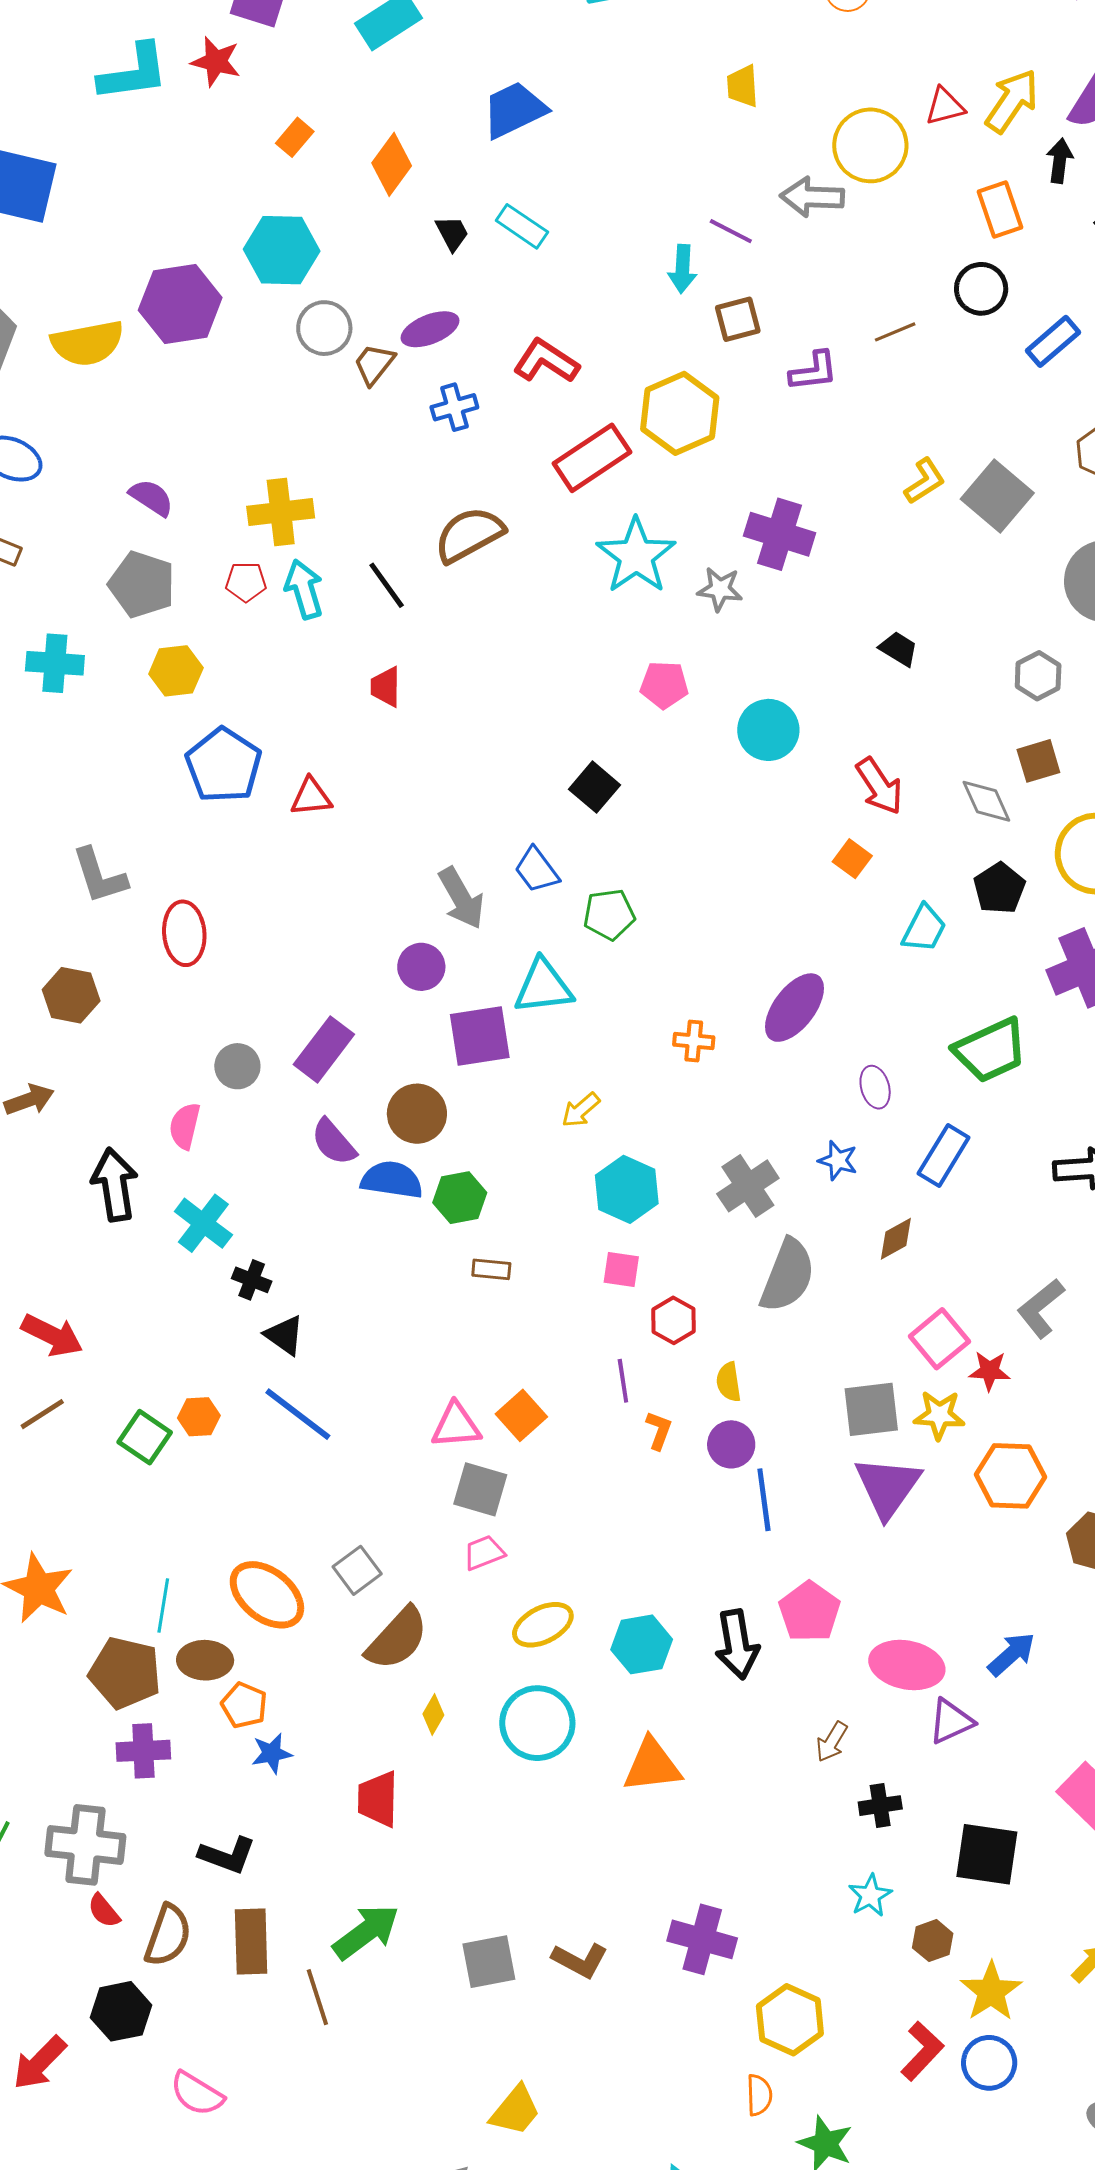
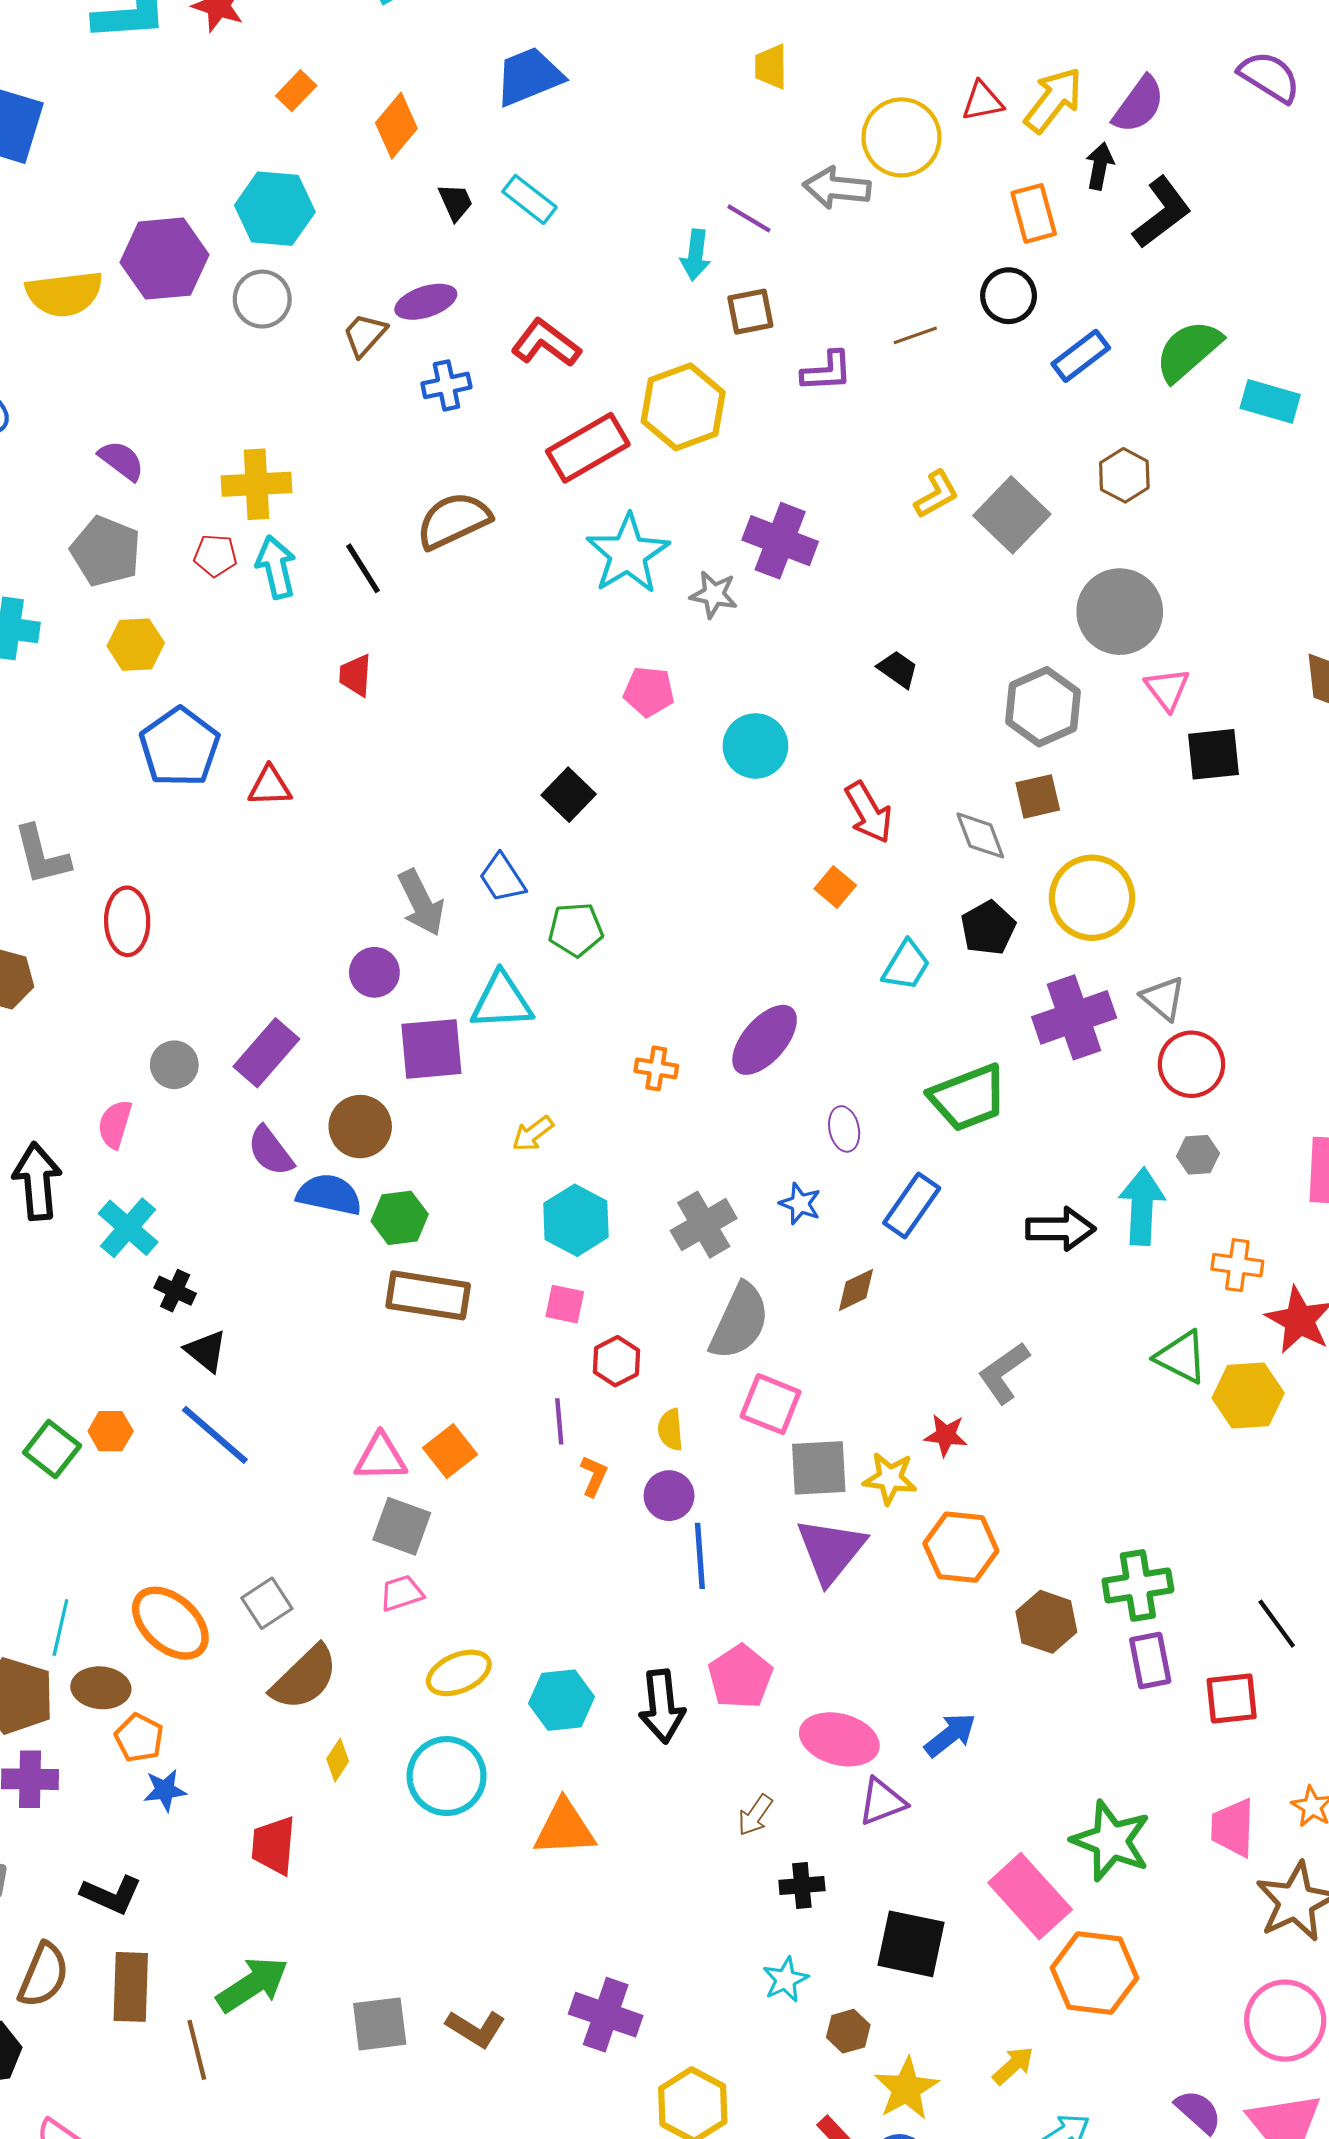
gray circle: (324, 328) -> (262, 299), moved
gray hexagon: (1038, 676) -> (1043, 707), size x1.5
brown rectangle: (491, 1269) -> (428, 1295), size x2.0
pink square: (939, 1339) -> (771, 1404), moved, turned -32

